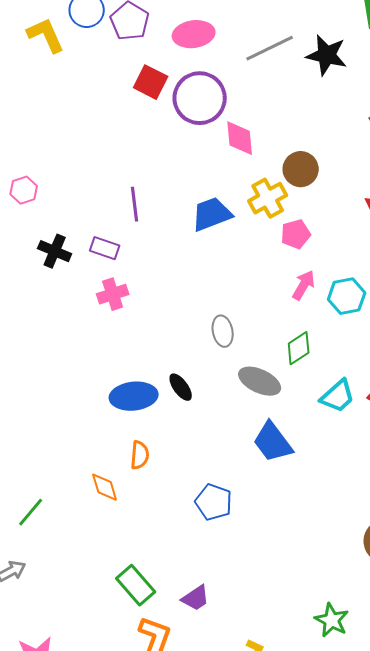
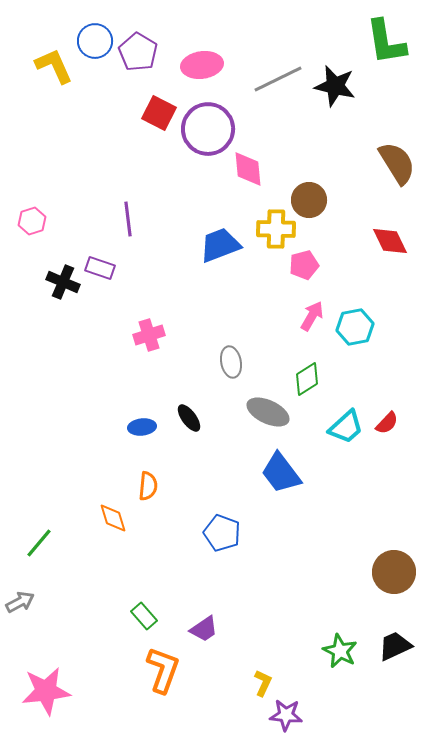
yellow cross: (268, 198) -> (276, 229), turned 30
purple line: (135, 204) -> (128, 219), moved
purple rectangle: (105, 248) -> (100, 268), moved
pink cross: (113, 294) -> (149, 335), moved
blue ellipse: (134, 396) -> (142, 427), size x0.6
green rectangle: (136, 585) -> (144, 616), size x0.7

